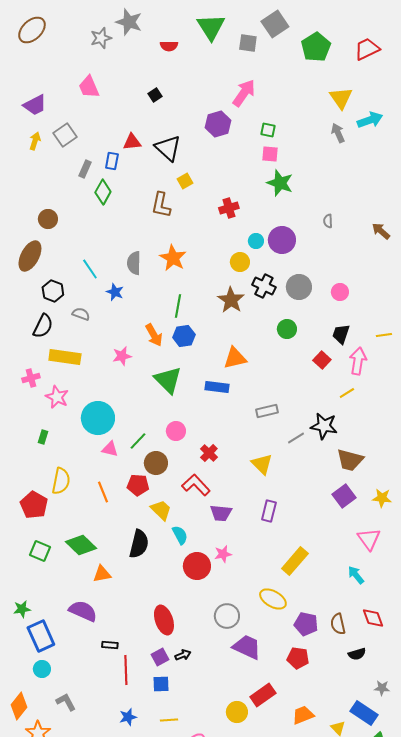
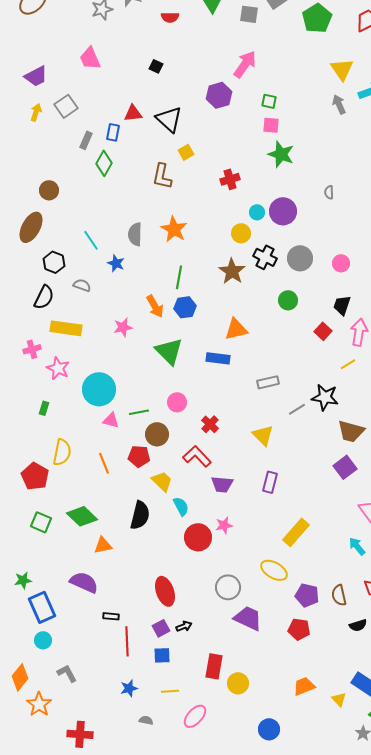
black square: (155, 95) -> (156, 66), turned -32
green line: (138, 441) -> (139, 412), turned 36
red rectangle: (263, 695) -> (214, 666), moved, turned -45

